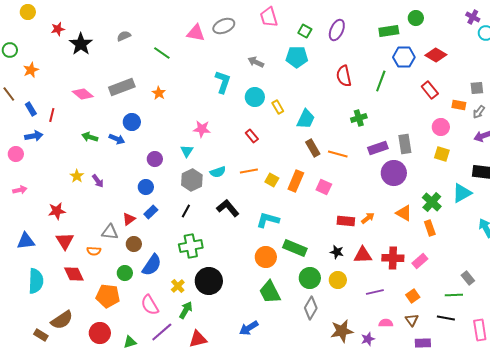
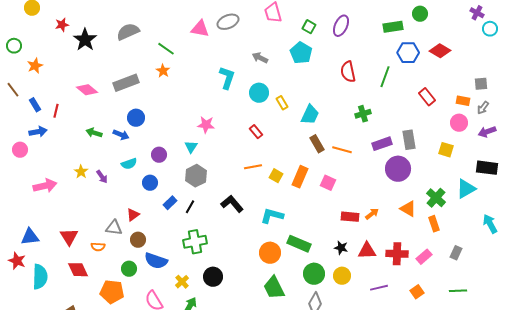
gray semicircle: (124, 36) -> (128, 32), size x1.6
cyan pentagon: (297, 57) -> (301, 53), turned 30
red rectangle: (430, 90) -> (427, 97), moved
orange star: (159, 93) -> (163, 71), moved
pink circle: (441, 127) -> (459, 123), moved
cyan semicircle: (218, 172) -> (129, 164), moved
pink arrow: (20, 190) -> (45, 186), moved, size x1.6
red star: (57, 211) -> (17, 261), moved, turned 30
blue rectangle: (151, 212) -> (170, 203), moved
blue semicircle: (152, 265) -> (156, 261), turned 75
gray rectangle: (468, 278) -> (456, 253), moved, turned 64
black circle: (209, 281) -> (213, 277), size x0.7

